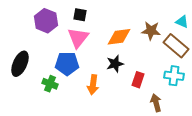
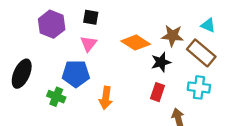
orange diamond: (119, 37) -> (136, 43), turned 40
pink triangle: (78, 38) -> (88, 44), size x0.7
black star: (115, 64) -> (161, 62), moved

